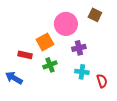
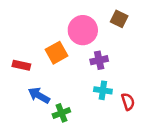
red rectangle: (25, 55) -> (21, 65), moved
green cross: (50, 65) -> (61, 113), moved
blue arrow: (14, 78) -> (39, 95), moved

